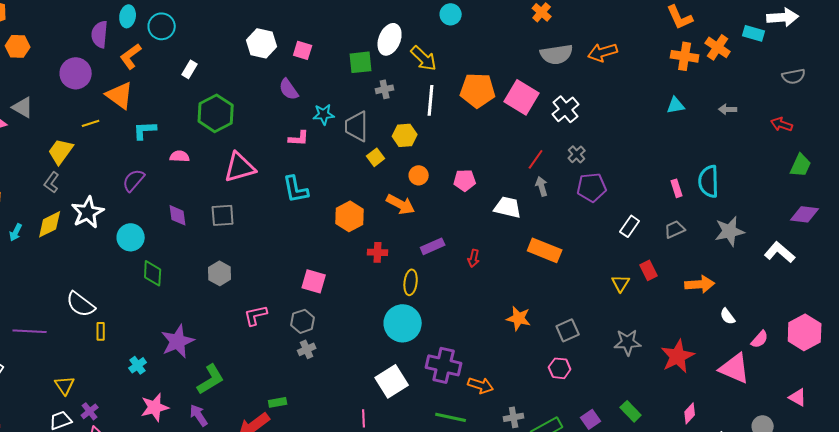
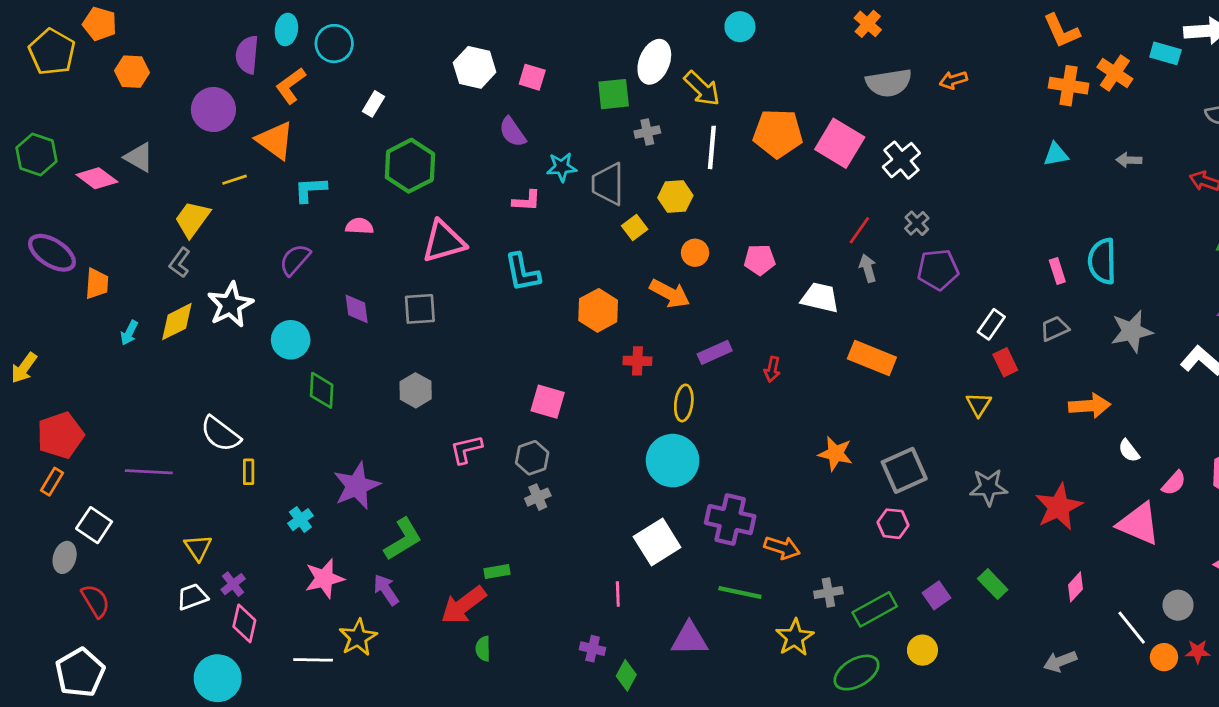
orange arrow: (603, 52) -> (953, 80), size x0.7
red rectangle: (649, 270) -> (1005, 362), moved
gray square: (568, 330) -> (904, 470), size x1.4

